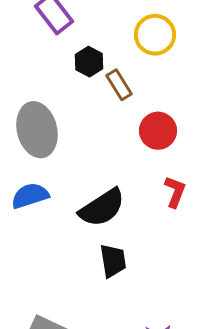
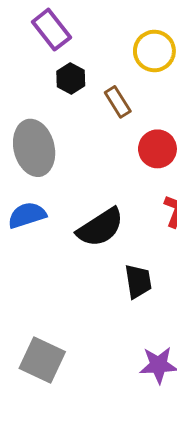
black hexagon: (89, 62) -> (71, 79), moved
black trapezoid: (113, 261) -> (138, 281), moved

